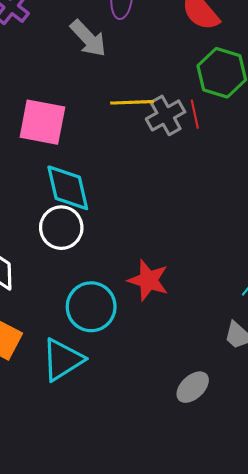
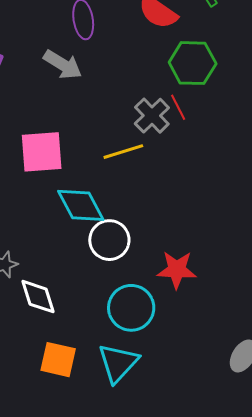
yellow line: (132, 102) -> (123, 152), moved
white circle: (61, 228) -> (109, 240), moved

